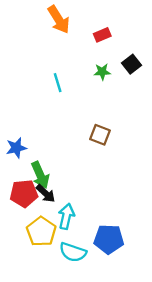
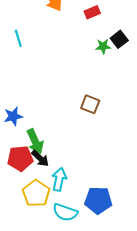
green star: (102, 72) -> (103, 46), moved
cyan line: (58, 83) -> (18, 38), moved

